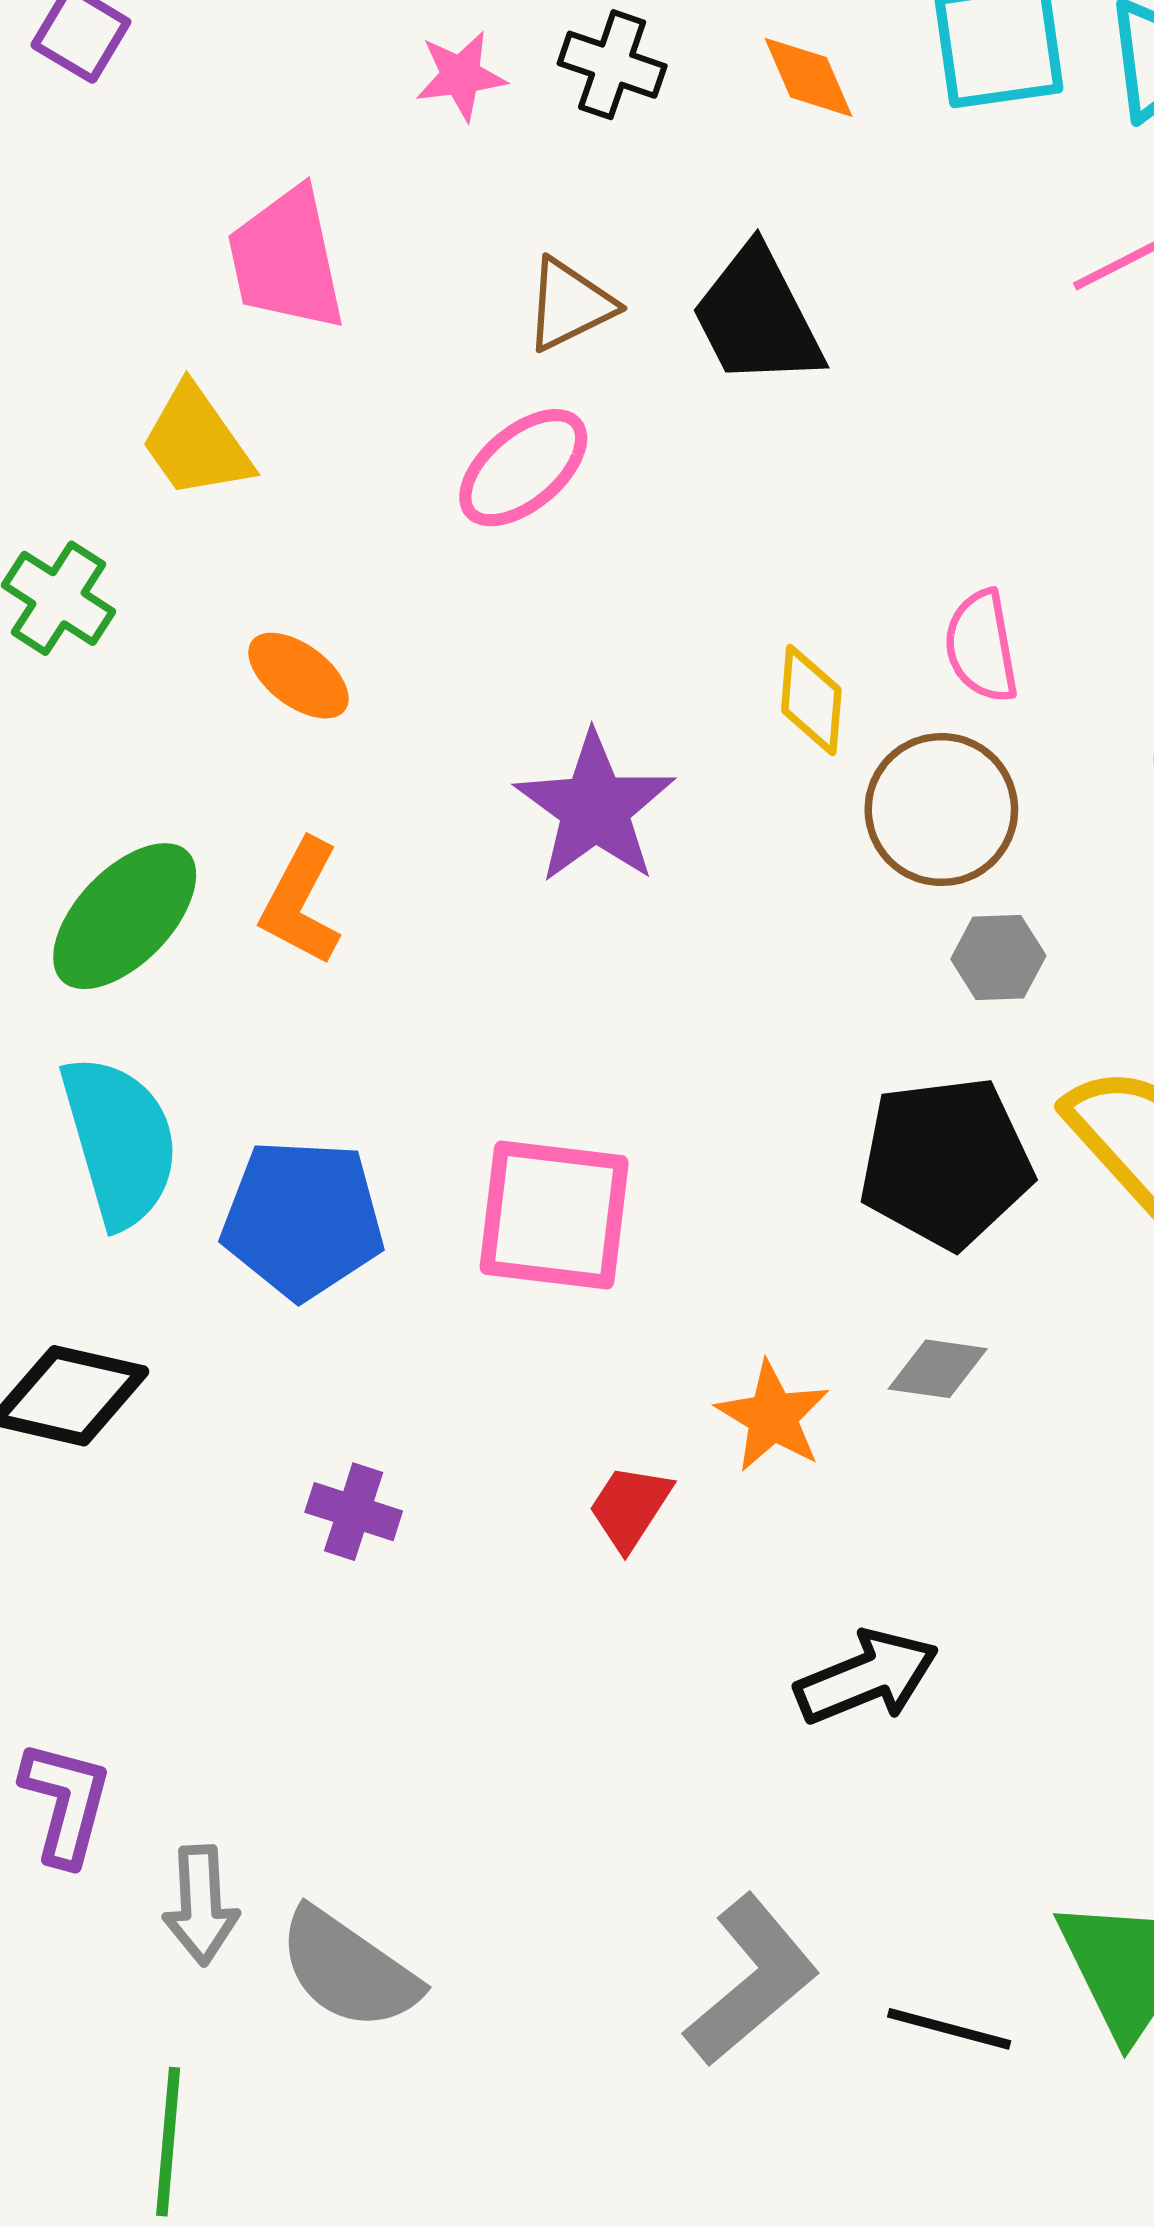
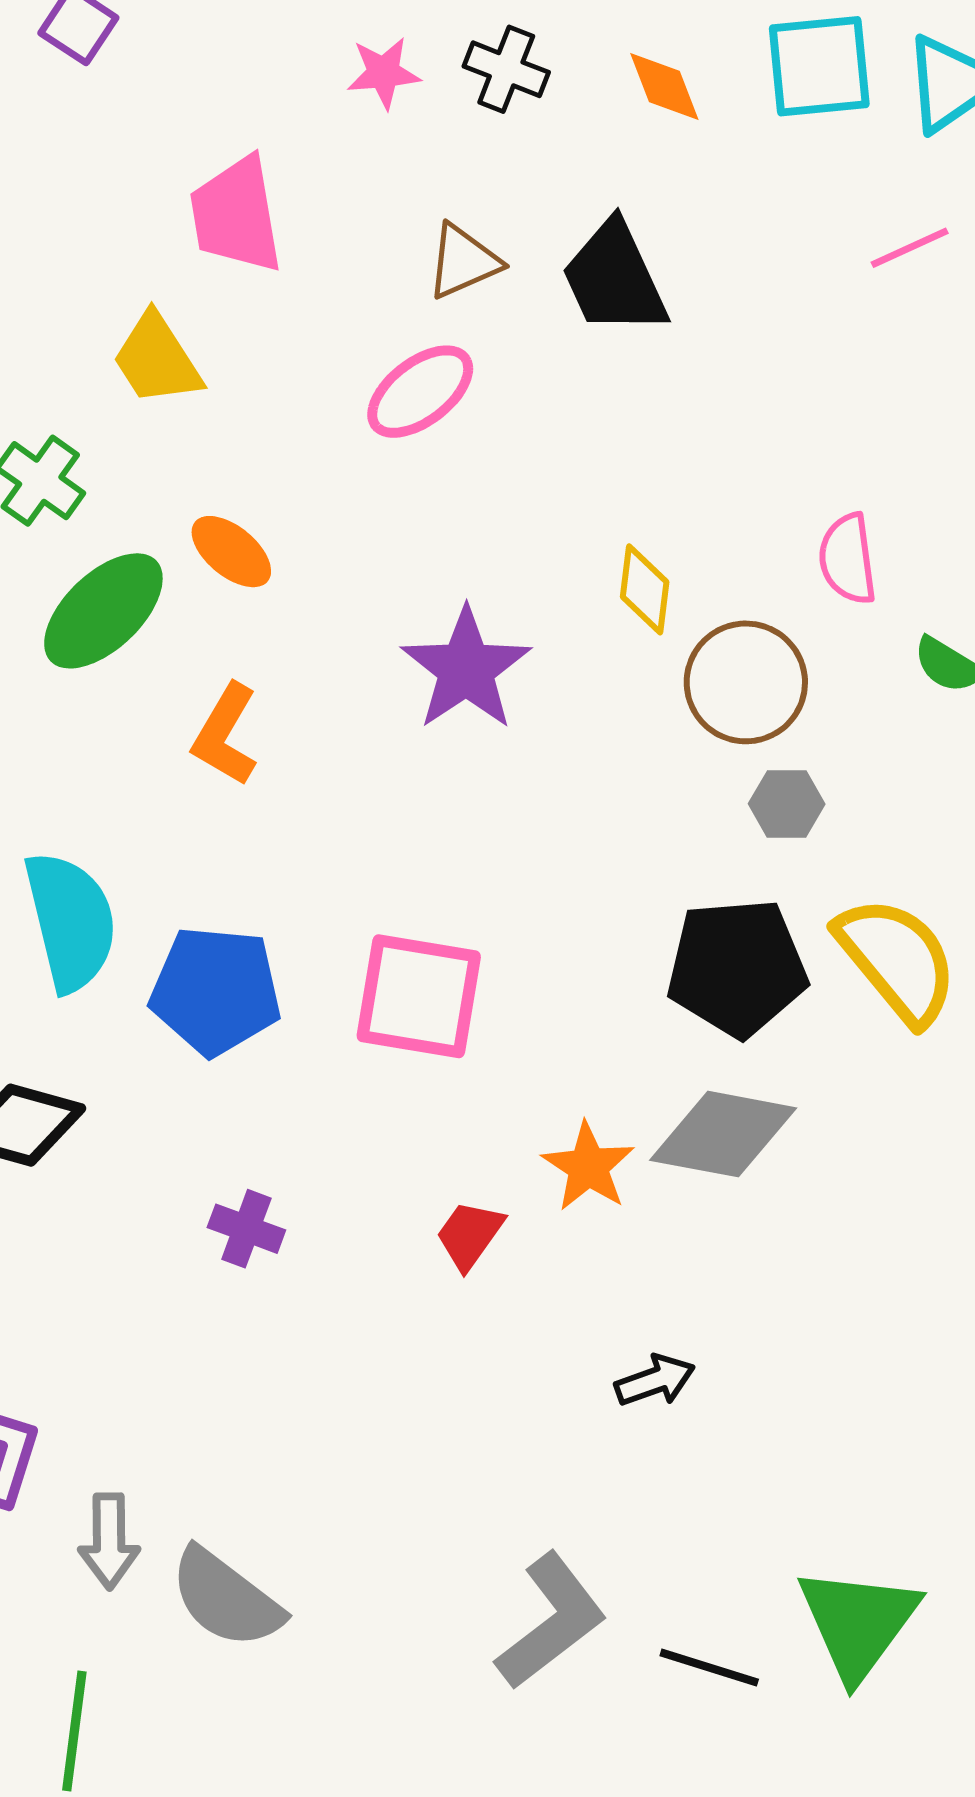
pink semicircle: (981, 646) -> (848, 559), moved
green ellipse: (125, 916) -> (103, 611), moved
gray diamond: (938, 1369) -> (723, 1134), size x1.8
black arrow: (867, 1677) -> (655, 1381), size x0.7

